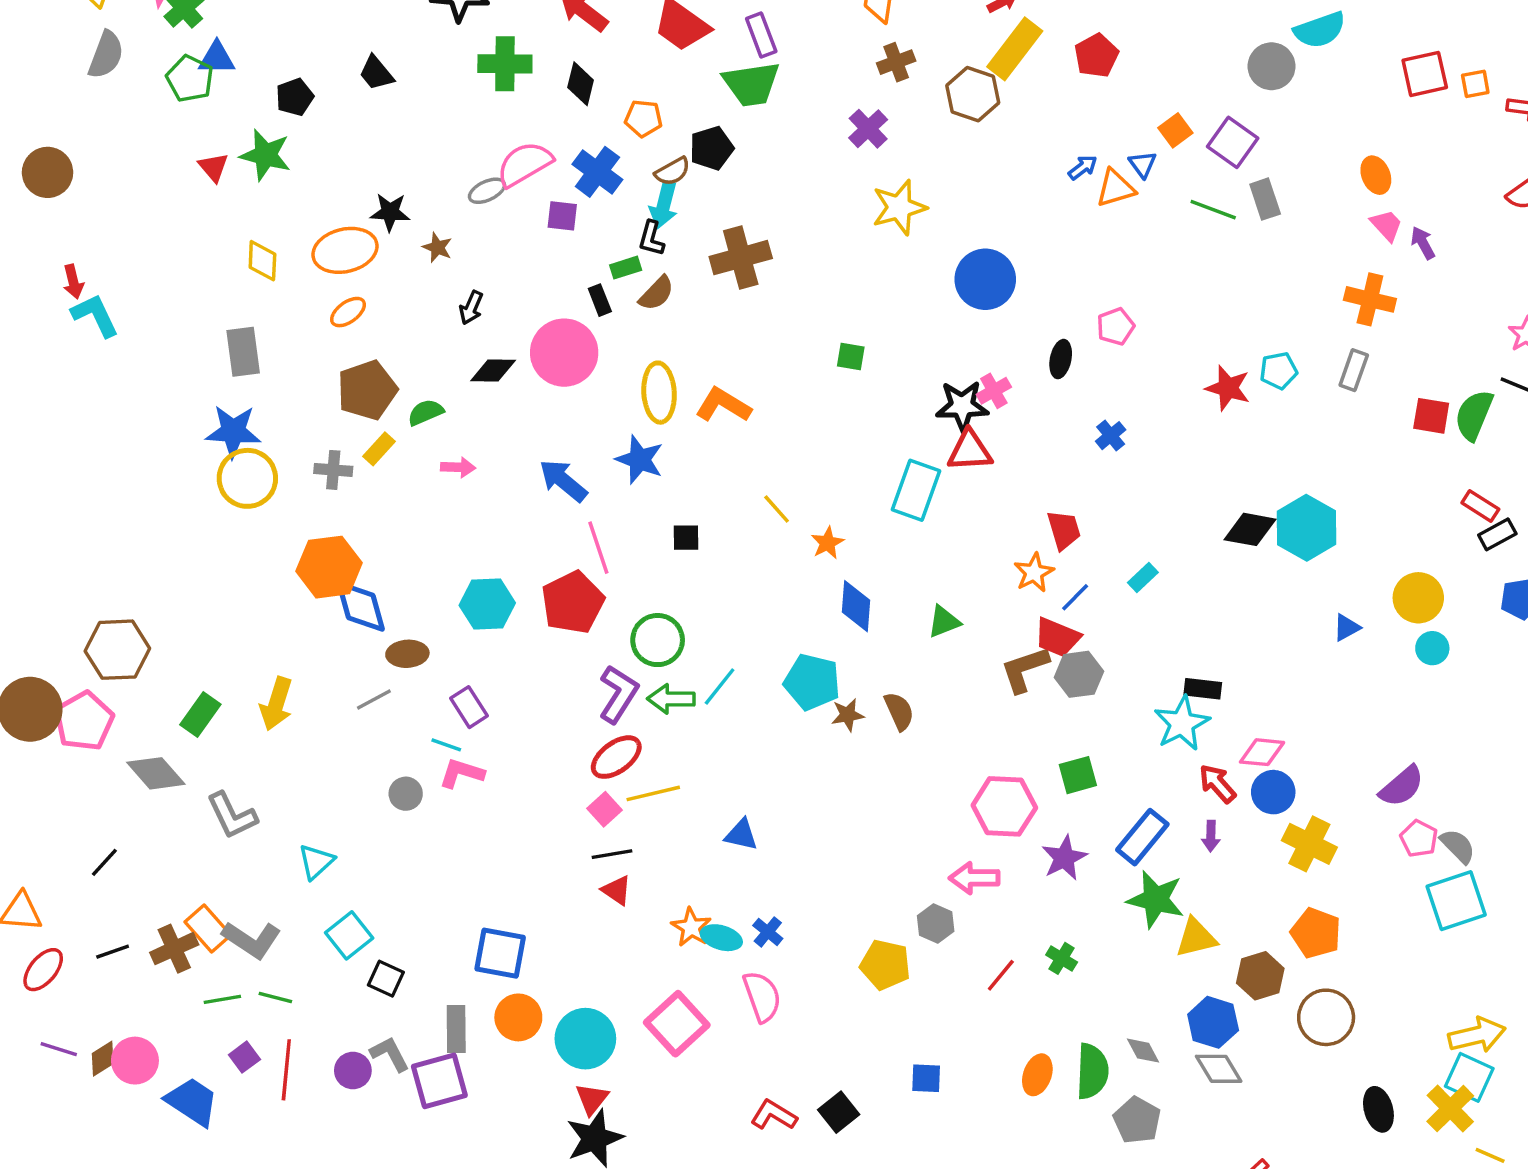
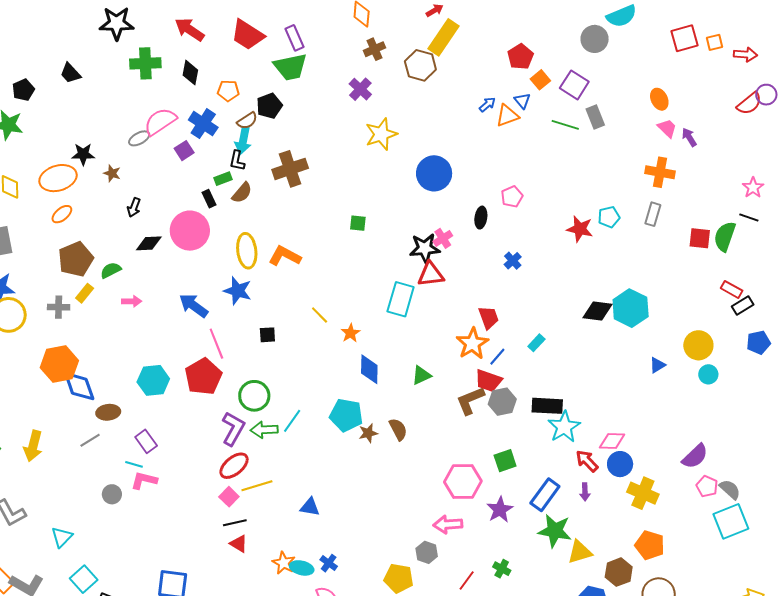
red pentagon: (1096, 56) -> (520, 57), moved
purple square: (562, 216) -> (184, 151), turned -36
orange star: (1034, 573) -> (472, 344), size x1.4
black rectangle: (1203, 689) -> (547, 406), moved, size x1.4

